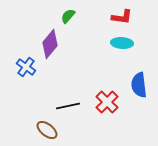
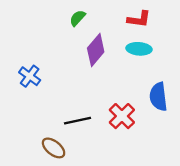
purple diamond: (50, 44) -> (96, 50), moved

